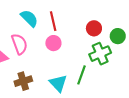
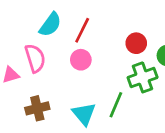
cyan semicircle: (29, 18) -> (50, 25), turned 78
red line: (53, 21) -> (82, 30), turned 36

